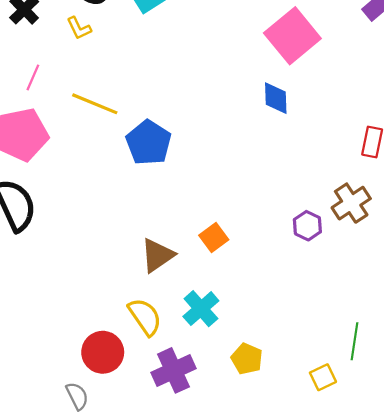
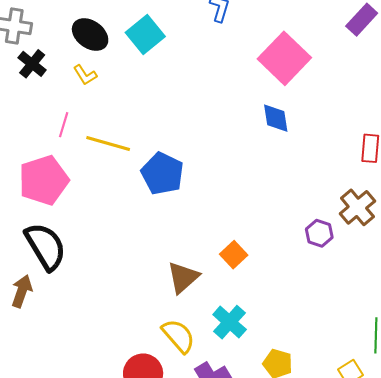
pink line: (33, 77) -> (64, 125), moved

